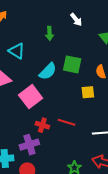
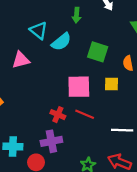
cyan semicircle: (48, 71) -> (61, 42), moved
pink square: (31, 97) -> (79, 87), moved, turned 30
purple cross: (29, 145) -> (51, 141), moved

